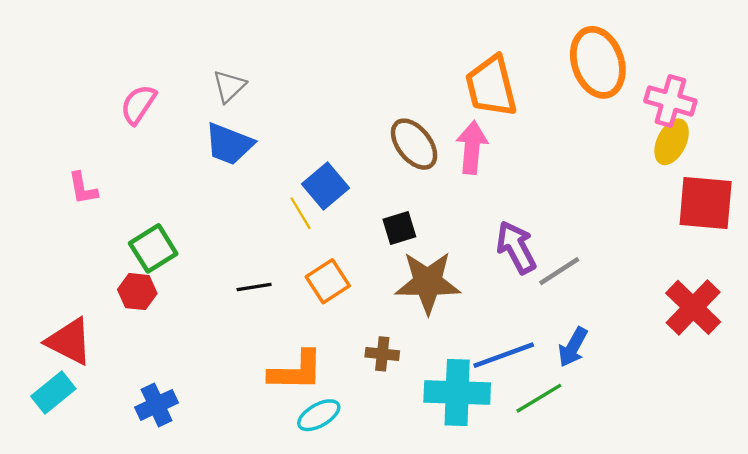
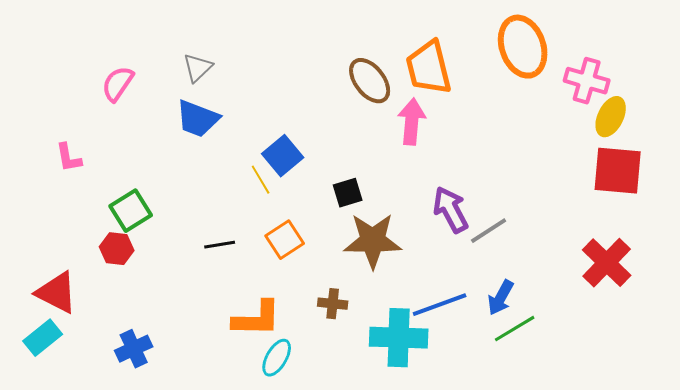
yellow ellipse: (672, 142) -> (611, 117), moved
brown ellipse: (414, 144) -> (370, 81), moved
green line: (539, 398) -> (515, 329), moved
cyan ellipse: (319, 415) -> (277, 358), turned -30

